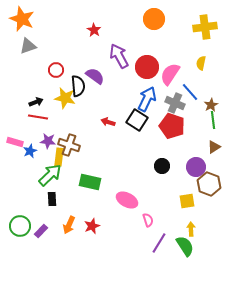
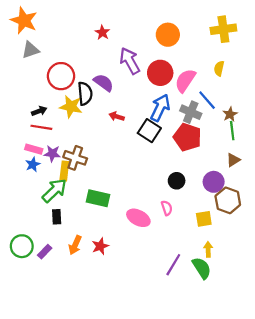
orange circle: (154, 19) -> (168, 35), moved
red circle: (56, 70) -> (61, 76), size x1.6
red arrow: (108, 122) -> (117, 116), moved
pink rectangle: (15, 142) -> (34, 149), moved
pink semicircle: (148, 220) -> (167, 208), moved

